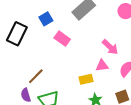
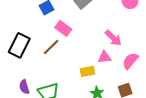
black rectangle: (17, 34) -> (19, 45), moved
brown line: (36, 76) -> (51, 47), moved

